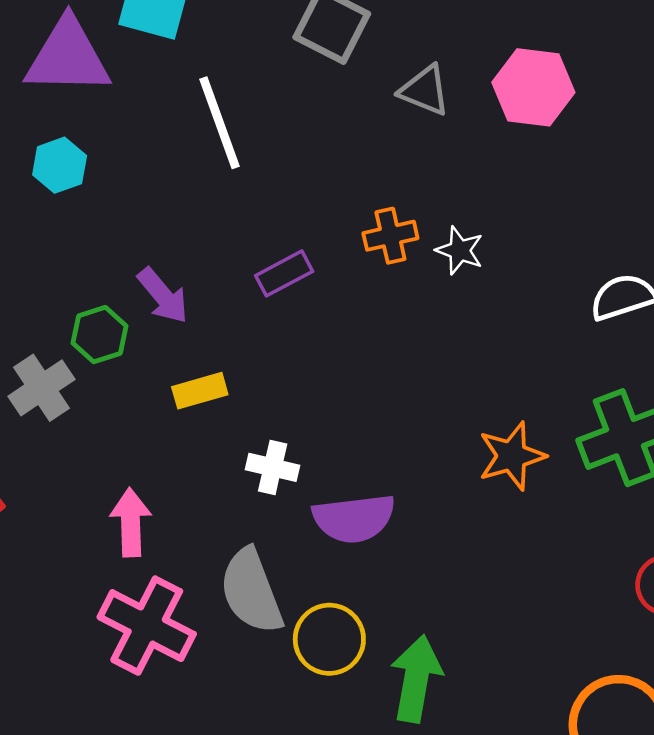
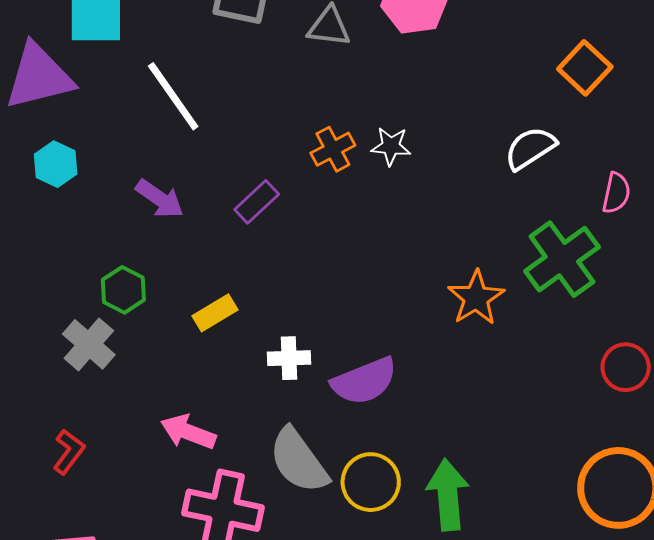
purple arrow: (163, 296) -> (160, 199), moved
pink arrow: (131, 522) -> (188, 432), turned -52

